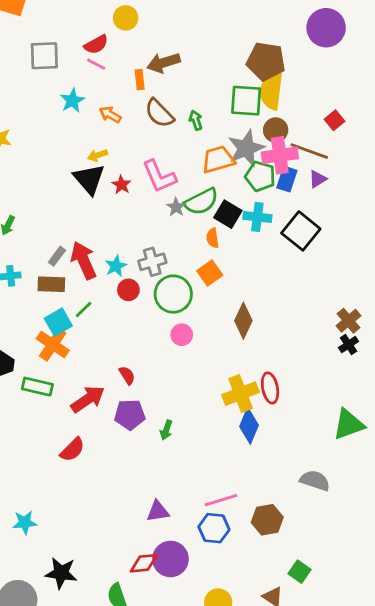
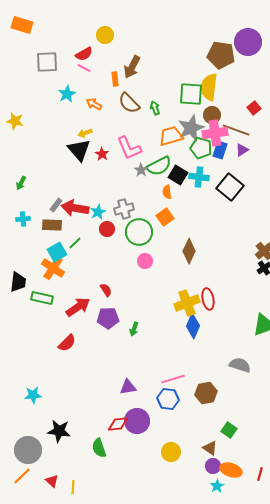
brown pentagon: (266, 61) -> (221, 55), moved
brown arrow: (163, 63) -> (132, 67), turned -45
red arrow: (84, 260) -> (75, 208), turned -56

